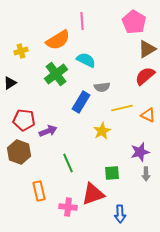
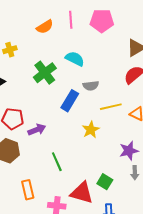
pink pentagon: (134, 22) -> (102, 21), moved, turned -30
orange semicircle: (58, 40) -> (45, 27), moved, size x0.7
green square: (112, 173) -> (105, 182), moved, turned 35
red triangle: (93, 194) -> (82, 193), turned 35

